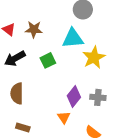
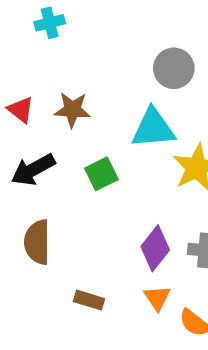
orange triangle: (64, 117) -> (157, 298), moved
brown rectangle: (23, 127) -> (89, 300), moved

